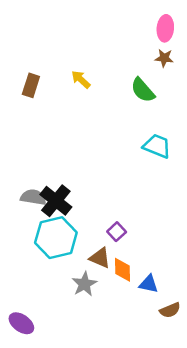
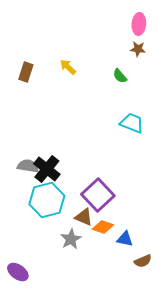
green semicircle: (143, 90) -> (120, 76), size x0.7
purple square: (117, 232) -> (98, 195), size x2.0
orange diamond: (122, 270) -> (103, 227), turned -70

